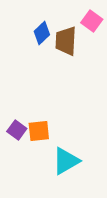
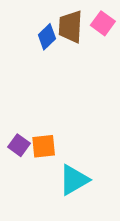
brown trapezoid: (66, 41) -> (70, 27), moved

